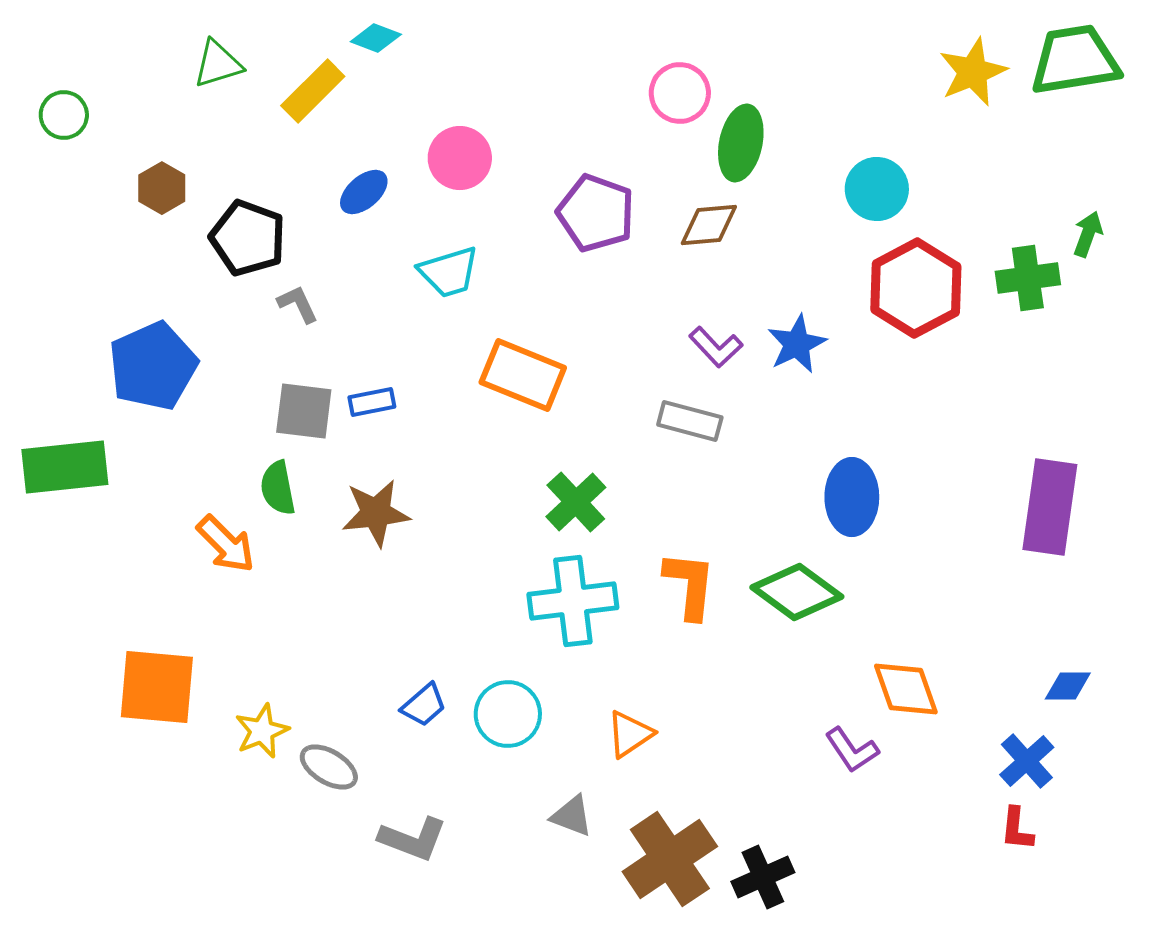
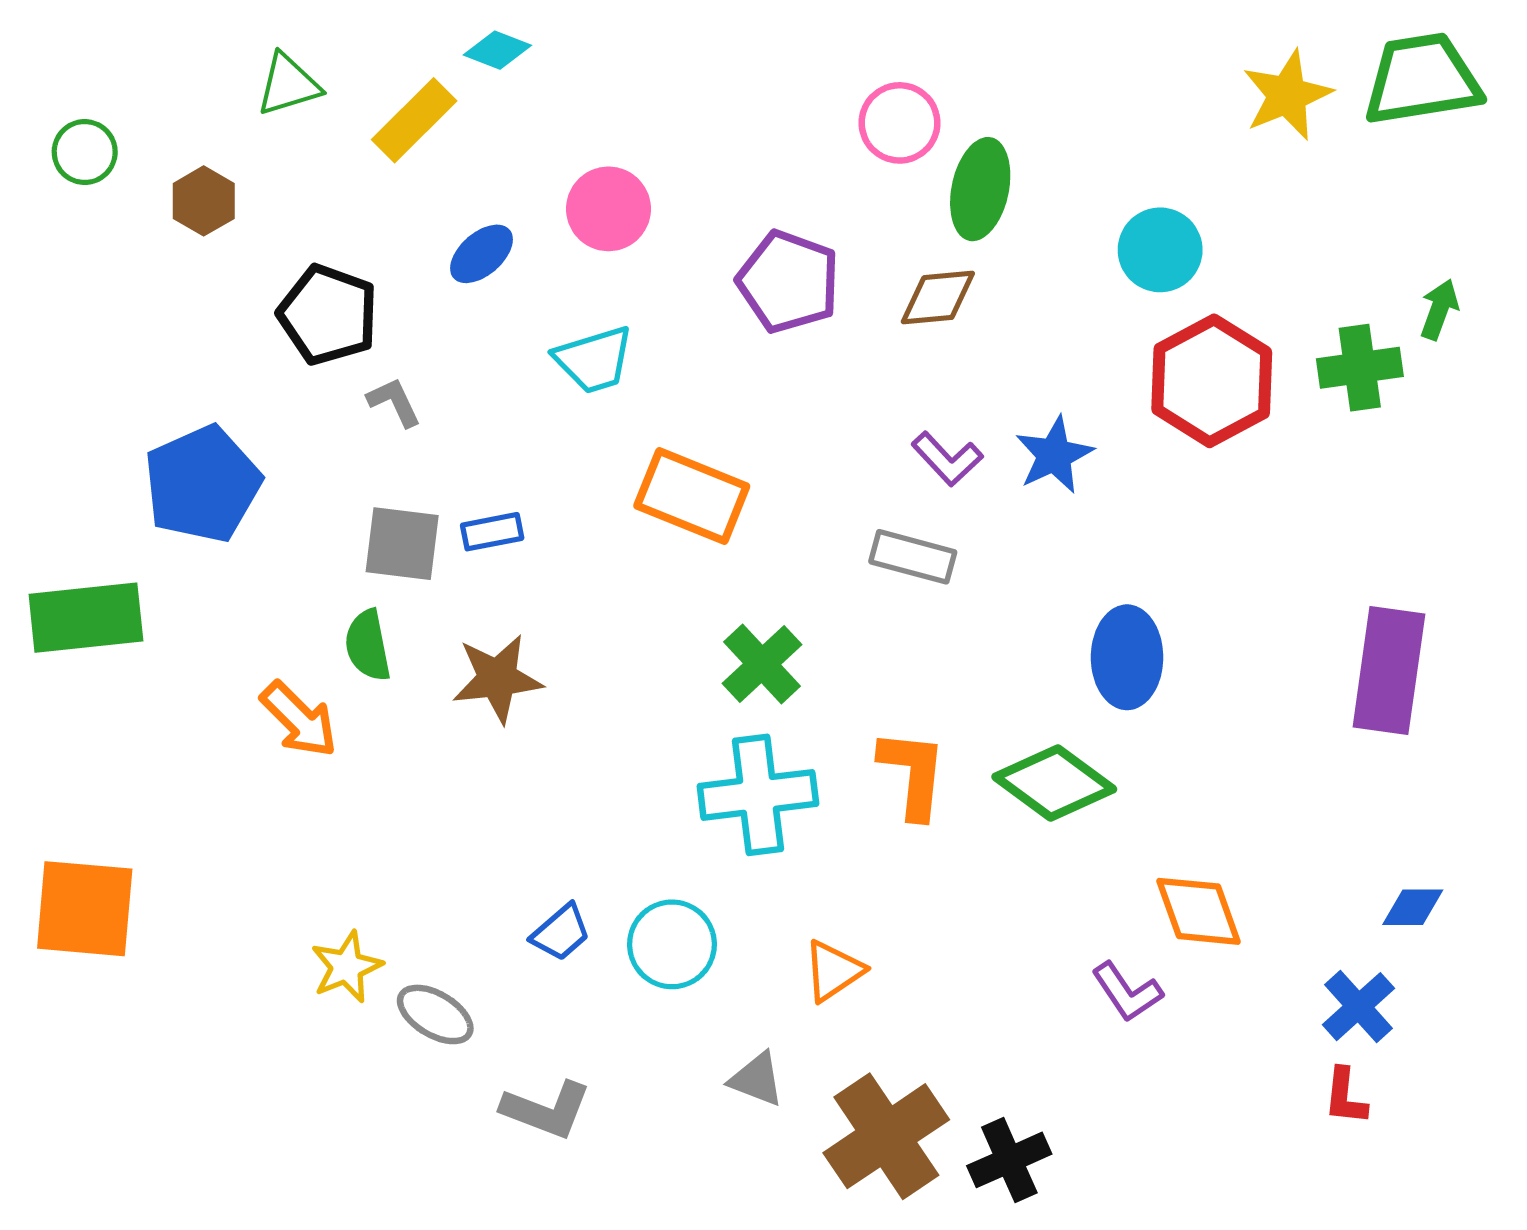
brown hexagon: (162, 188) -> (204, 201), moved
orange square: (157, 687) -> (85, 909), moved

